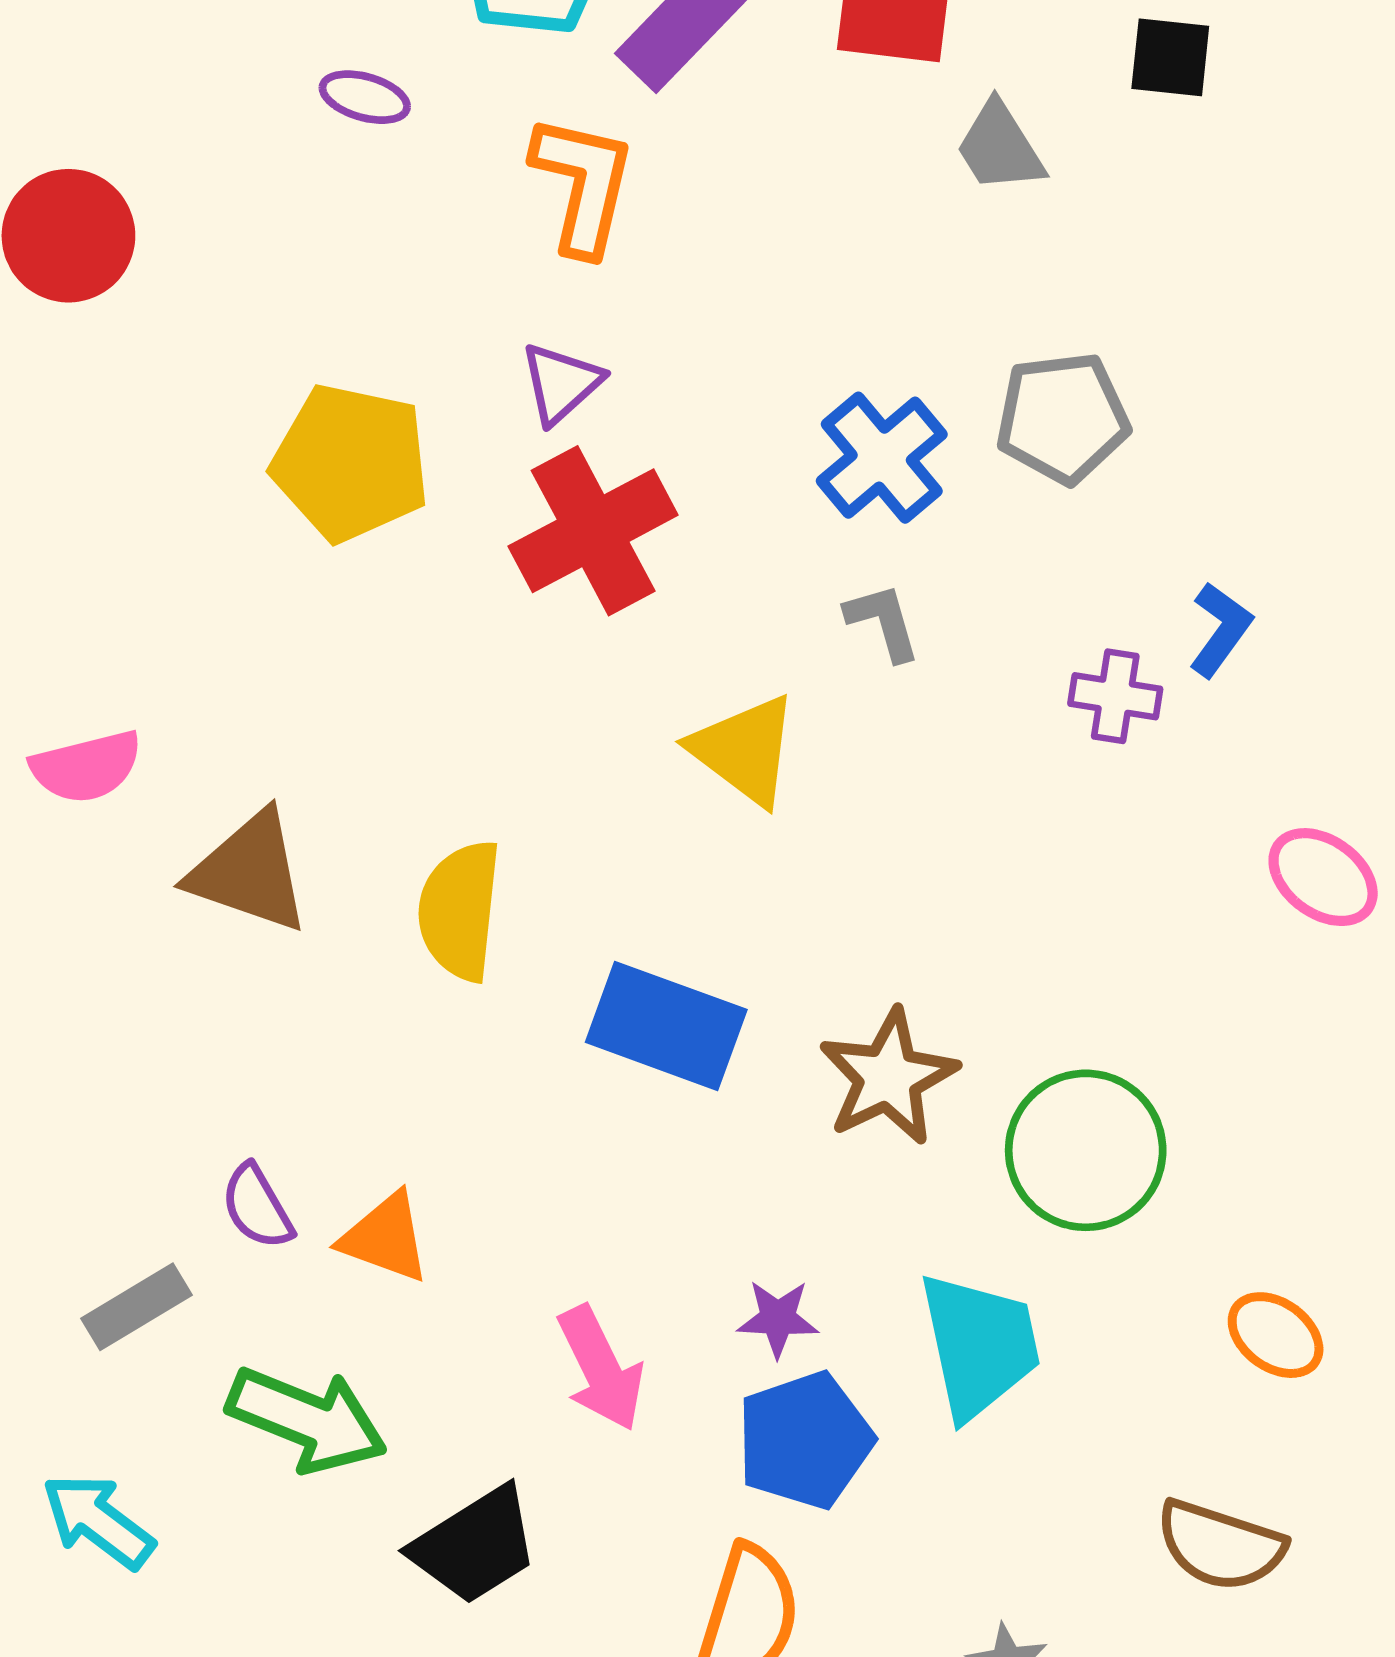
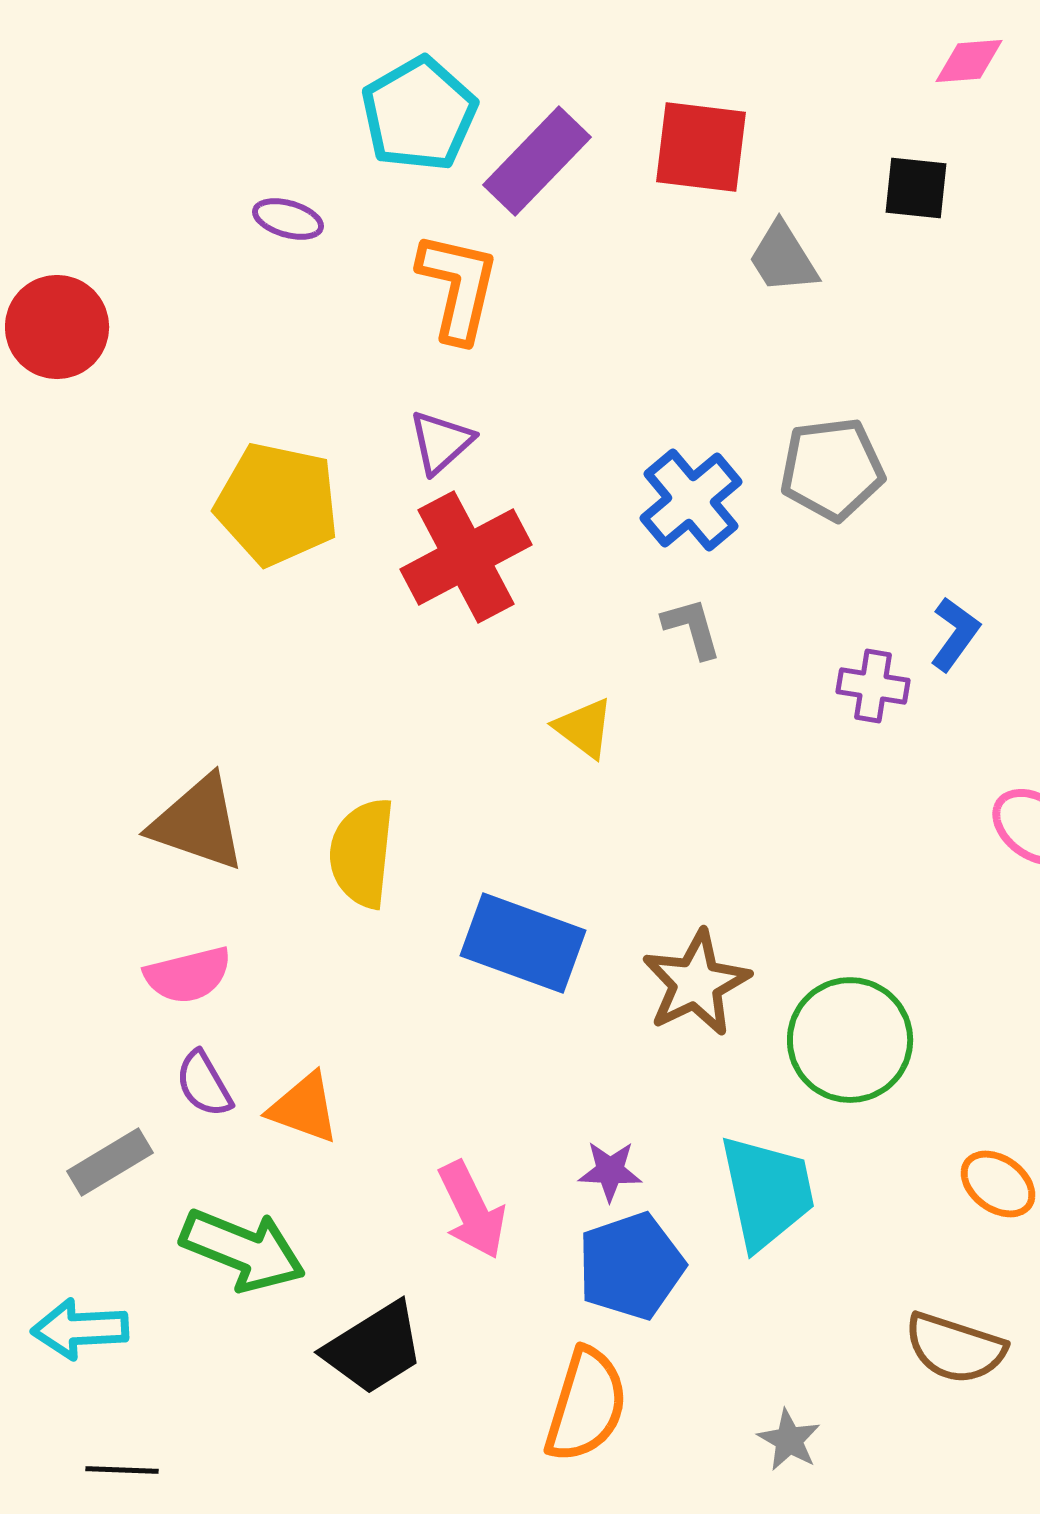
yellow triangle: (744, 750) -> (584, 728), size x0.7
pink semicircle: (86, 767) -> (188, 975), moved
cyan arrow: (98, 1521) -> (80, 1329), turned -40

